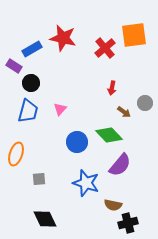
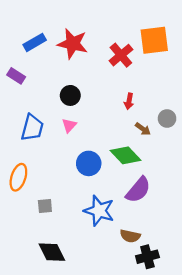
blue rectangle: (32, 49) -> (35, 42), moved
black circle: (31, 83) -> (70, 95), moved

